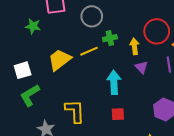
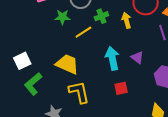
green star: (33, 26) -> (62, 17), moved
yellow trapezoid: (60, 60) -> (67, 64), moved, turned 70
purple triangle: (141, 67) -> (137, 57), moved

